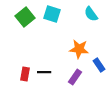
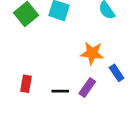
black line: (44, 72) -> (60, 91), moved

